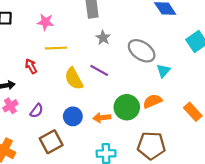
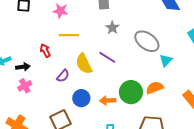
purple semicircle: (37, 111) -> (63, 76), moved

